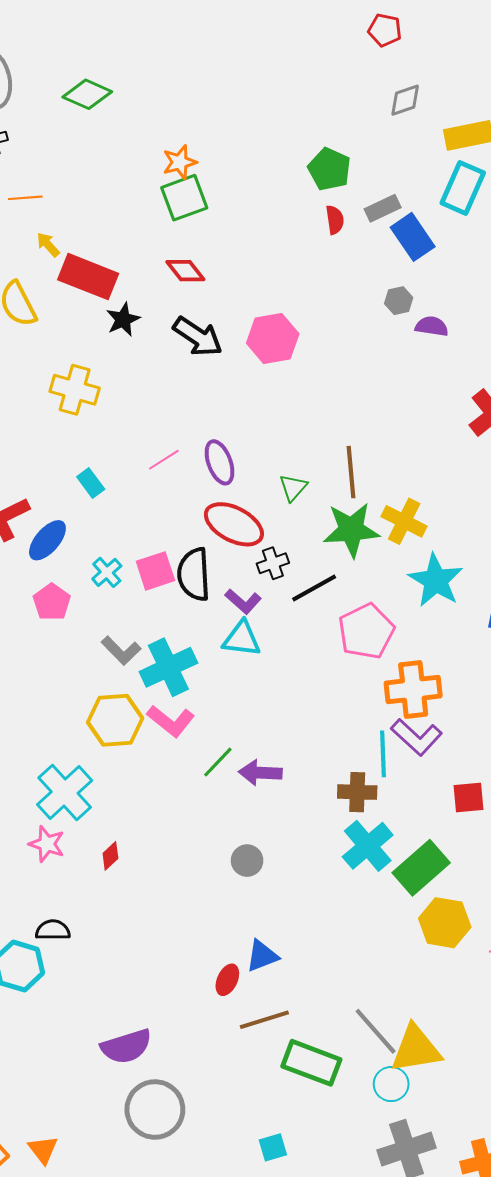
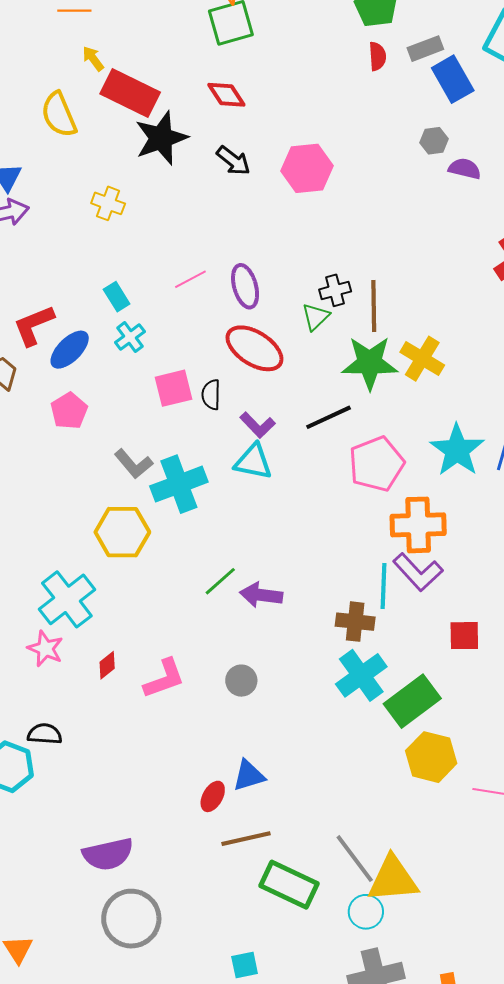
black star: (123, 319) -> (161, 138), size x1.6
black arrow: (198, 337) -> (233, 161), size x0.7
yellow cross: (75, 390) -> (108, 203), size x0.7
black cross: (273, 563) -> (335, 290), moved
cyan cross: (107, 572) -> (130, 337), moved
black semicircle: (194, 574) -> (211, 395), size x0.6
cyan star: (436, 580) -> (457, 450), moved
pink L-shape: (171, 721) -> (164, 679), moved, turned -63

